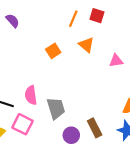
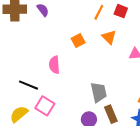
pink semicircle: (31, 95) -> (54, 65), moved
gray trapezoid: (56, 108) -> (99, 92), moved

